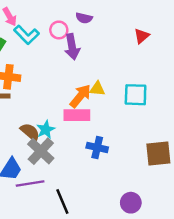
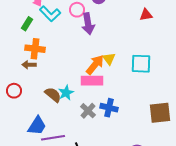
red triangle: (142, 36) -> (146, 15), turned 32
yellow triangle: (97, 89) -> (109, 59), turned 48
gray cross: (41, 151) -> (88, 111), moved, size x0.7

